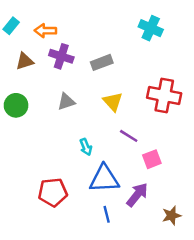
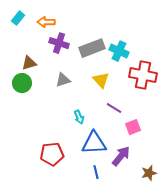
cyan cross: (151, 28) -> (119, 51), moved
brown triangle: (25, 61) -> (29, 63), moved
gray rectangle: (102, 62) -> (92, 48), size x1.4

